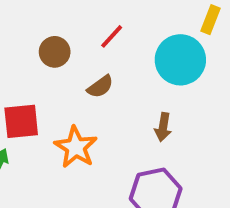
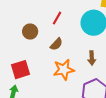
orange star: (76, 147) -> (64, 70), moved, turned -30

